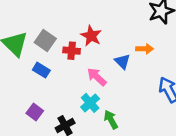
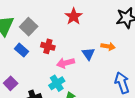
red star: (91, 36) -> (74, 16), moved
red cross: (72, 51) -> (48, 46), moved
pink arrow: (97, 77) -> (66, 63), turned -66

